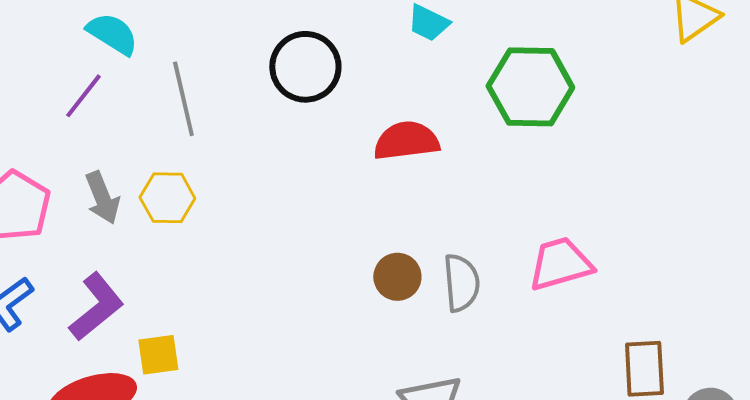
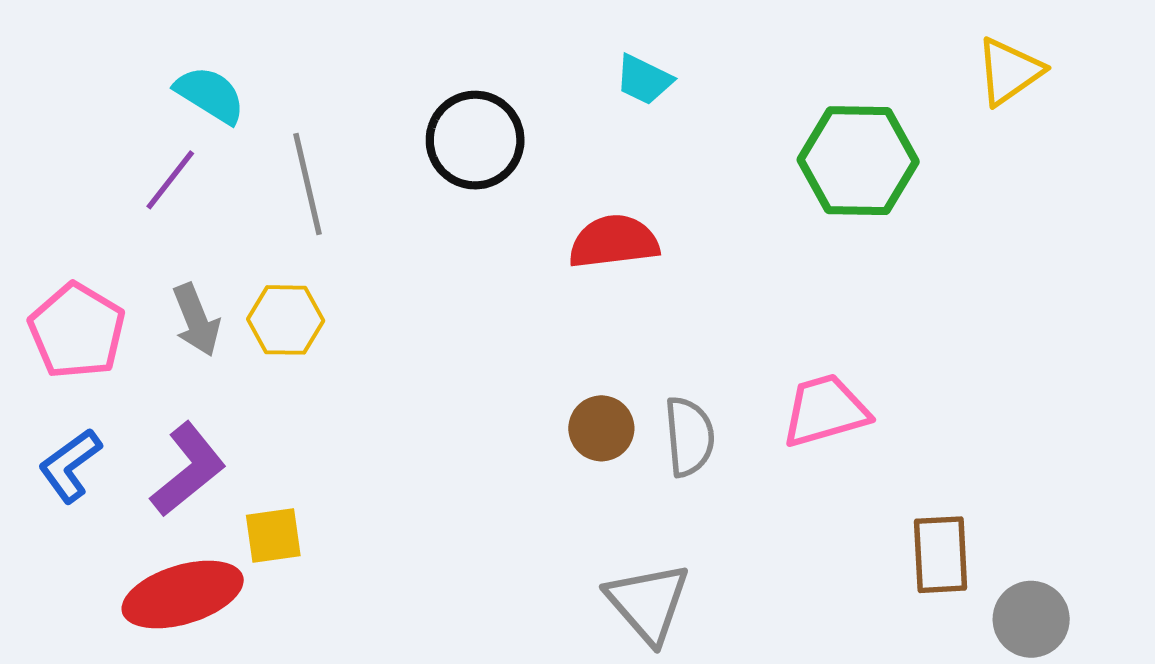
green hexagon: (530, 87) -> (858, 161), moved

